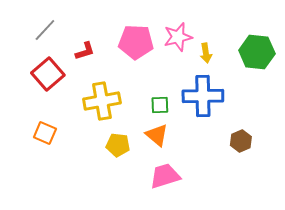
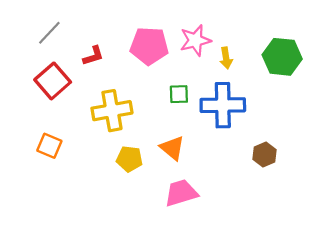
green square: (160, 105) -> (179, 94), moved

